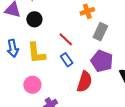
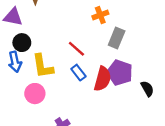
black circle: (34, 19) -> (22, 43), moved
red semicircle: (84, 82) -> (103, 79), moved
pink circle: (32, 85) -> (35, 94), moved

